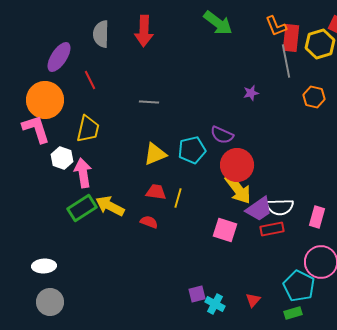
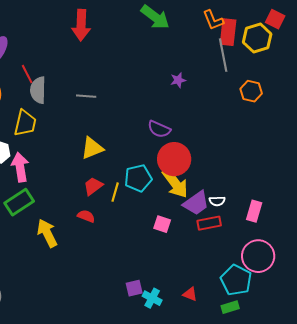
gray semicircle: (101, 34) -> (38, 90), moved
purple star: (251, 93) -> (178, 80), moved
cyan pentagon: (192, 150) -> (138, 178), moved
red trapezoid: (156, 192) -> (93, 186), turned -45
yellow arrow: (110, 206) -> (47, 233), moved, turned 36
white semicircle: (280, 207) -> (217, 201), size x0.6
pink square: (225, 230) -> (162, 224), size x0.7
red triangle: (253, 300) -> (190, 294), turned -49

